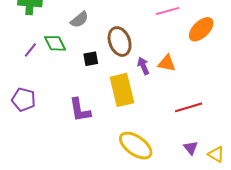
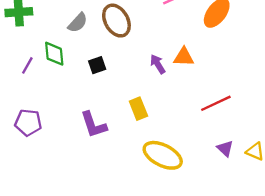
brown ellipse: (120, 42) -> (116, 21), moved
green diamond: (55, 43) -> (54, 54), turned 30
yellow rectangle: (122, 90) -> (138, 109), moved, size x0.6

